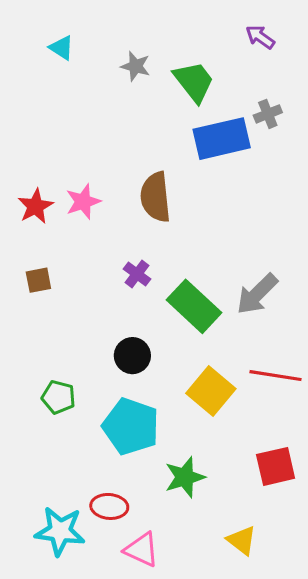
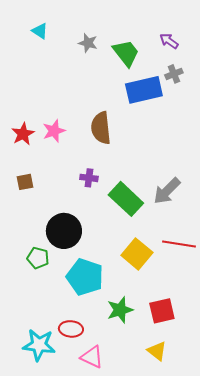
purple arrow: (260, 37) -> (169, 41), moved
purple cross: (137, 274) -> (89, 178), turned -30
black circle: (132, 356) -> (64, 231), moved, size x1.5
red square: (276, 466) -> (162, 311), moved

